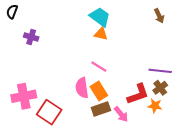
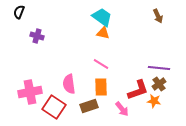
pink semicircle: (82, 88) -> (69, 84), moved
orange rectangle: (99, 91) -> (101, 87), turned 30
brown rectangle: (101, 109) -> (89, 106), moved

